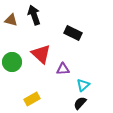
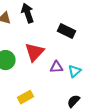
red triangle: (41, 54) -> (34, 52), turned 30
cyan triangle: (83, 85) -> (74, 71), moved

